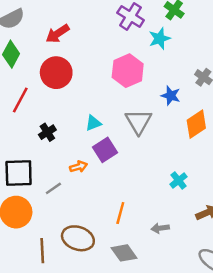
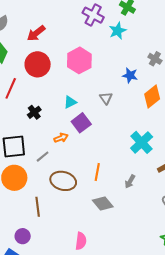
pink hexagon: (128, 71) -> (79, 60), moved
gray triangle: (138, 121) -> (106, 98), size x0.6
cyan cross: (179, 180) -> (142, 142), size x1.6
gray arrow: (160, 228) -> (130, 182), turned -48
brown ellipse: (78, 238) -> (63, 181), moved

